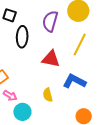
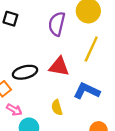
black ellipse: (22, 37) -> (25, 72), moved, turned 75

